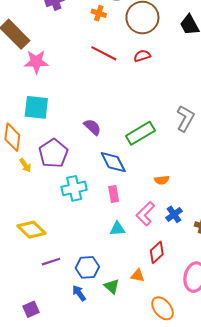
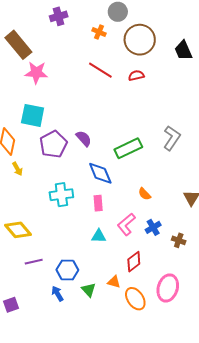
purple pentagon: (53, 153) -> (53, 144), moved
orange semicircle: (162, 180) -> (145, 194), turned 48
orange ellipse: (163, 308) -> (135, 299), moved

